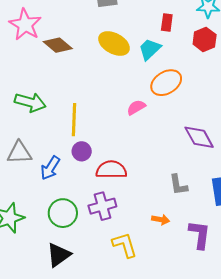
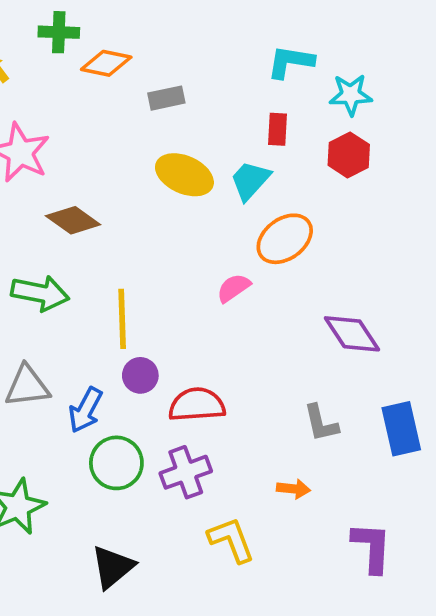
brown diamond: (58, 45) -> (73, 220), moved
green circle: (63, 213) -> (116, 463), moved
purple L-shape: (200, 235) -> (372, 547), moved

